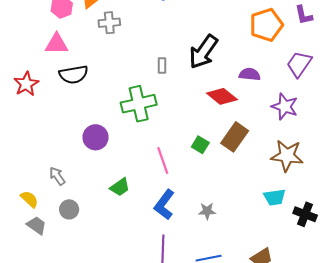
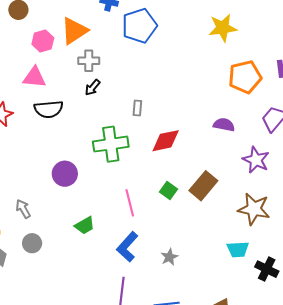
black arrow: (203, 52) -> (93, 87), moved, size x0.5
red diamond: (222, 96) -> (166, 141), moved, turned -56
gray star: (207, 211) -> (169, 257), turned -30

